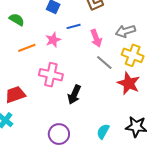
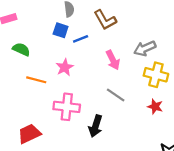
blue line: (74, 26) -> (81, 39), moved
orange line: (27, 48) -> (36, 80), turned 42
gray line: (104, 62) -> (116, 95), moved
red star: (129, 83) -> (155, 107), size x0.6

